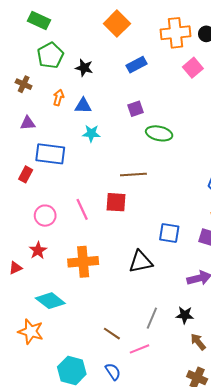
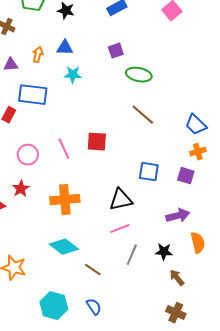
orange arrow: (58, 97) -> (38, 55), moved
brown line: (133, 174) -> (143, 115), moved, turned 45
cyan diamond: (50, 301) -> (64, 247), moved
pink line: (140, 349) -> (120, 229), moved

